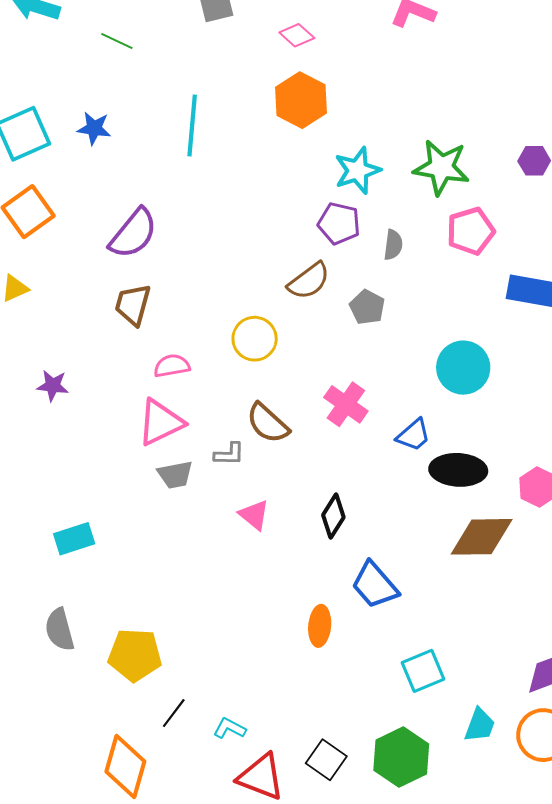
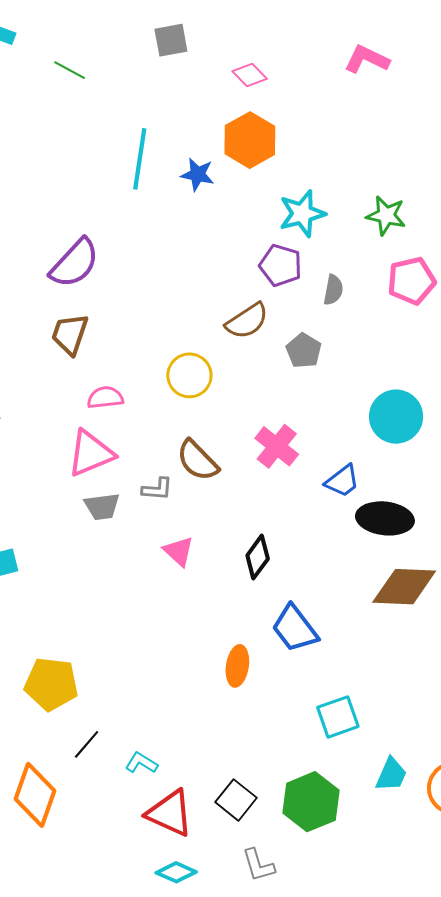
blue star: (94, 128) -> (198, 174), moved
green star: (441, 167) -> (386, 215), size x0.7

